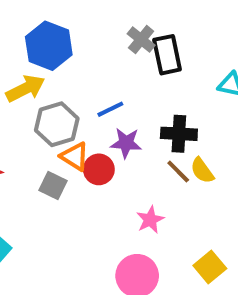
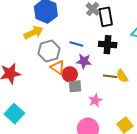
blue line: (110, 109) -> (76, 44), turned 40
black cross: (179, 134) -> (108, 45), moved
brown line: (178, 171) -> (110, 76), turned -40
gray square: (53, 186) -> (75, 86), moved, turned -32

